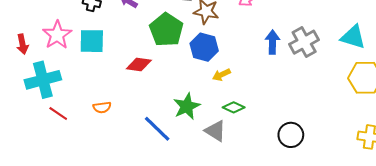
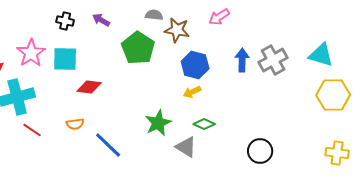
blue hexagon: (204, 47) -> (195, 65), moved
red diamond: (139, 65) -> (89, 87), moved
blue line: (157, 129) -> (108, 145), moved

